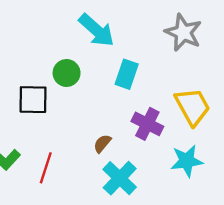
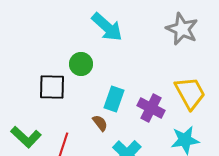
cyan rectangle: (127, 74) -> (114, 99), moved
brown semicircle: (102, 143) -> (100, 123), moved, turned 102

